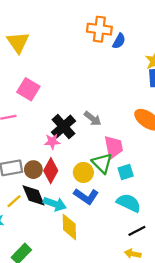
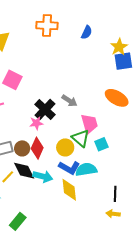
orange cross: (99, 29) -> (47, 25), moved
cyan semicircle: (129, 203) -> (86, 170), moved, turned -30
yellow diamond: (69, 227) -> (69, 190), moved
black line: (137, 231) -> (115, 194), turned -56

